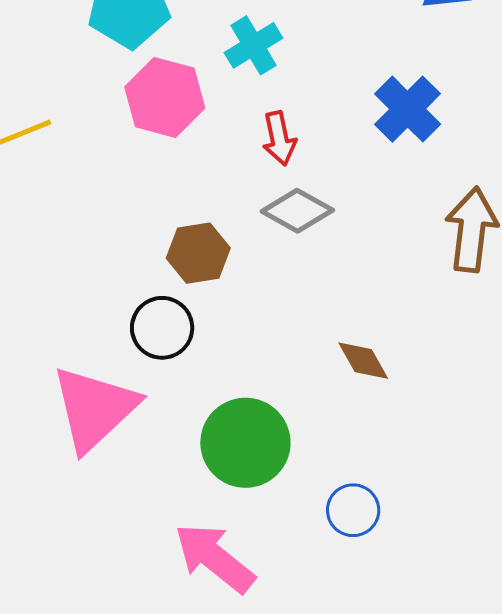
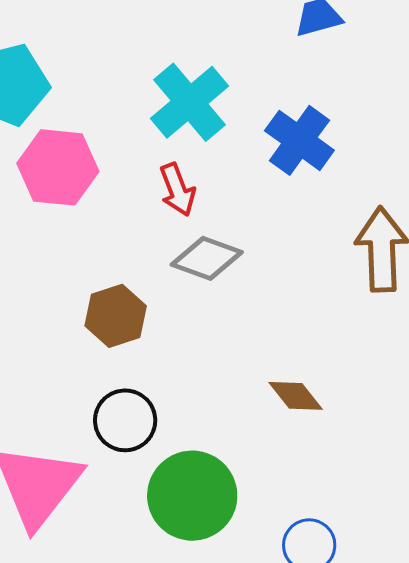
cyan cross: (253, 45) -> (190, 102), moved, size x1.4
black circle: (162, 328) -> (125, 420), moved

